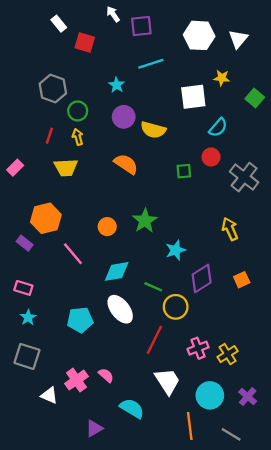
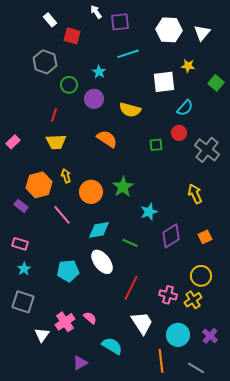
gray hexagon: (53, 89) -> (45, 62), moved
green circle: (78, 111) -> (69, 85), moved
purple circle: (124, 117) -> (94, 99), moved
red line: (49, 136) -> (54, 115), moved
yellow arrow: (78, 137) -> (66, 176), moved
orange circle: (107, 227) -> (91, 192), size x1.5
yellow circle: (176, 307) -> (201, 276), moved
pink cross: (198, 348) -> (168, 295), turned 36
white triangle: (49, 395) -> (42, 335), turned 42

